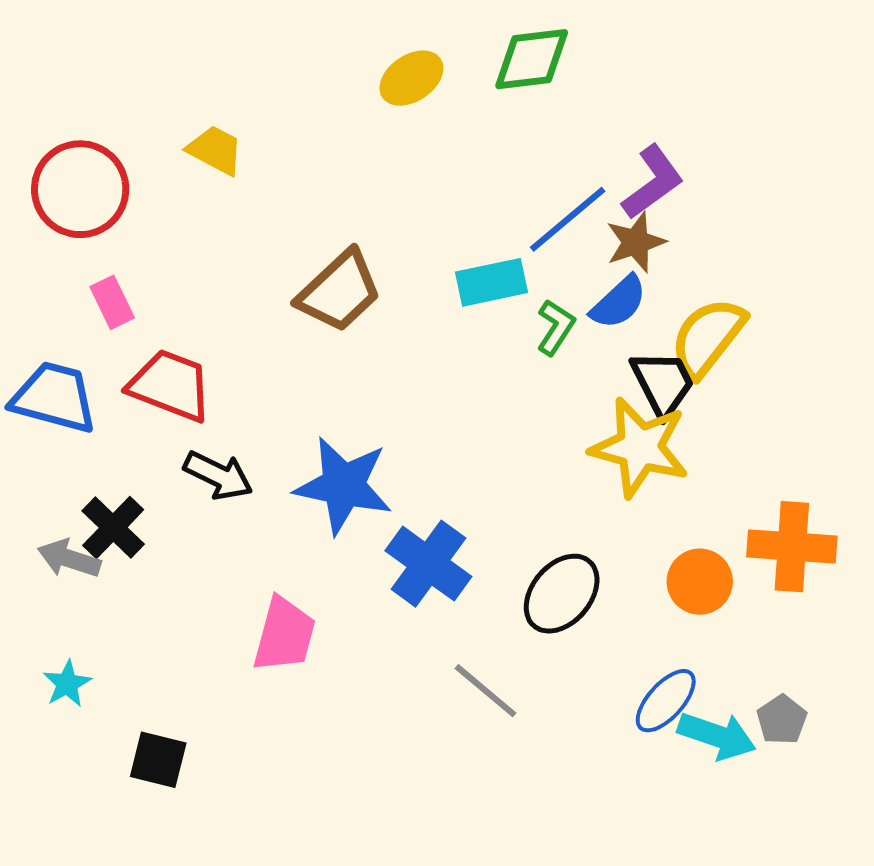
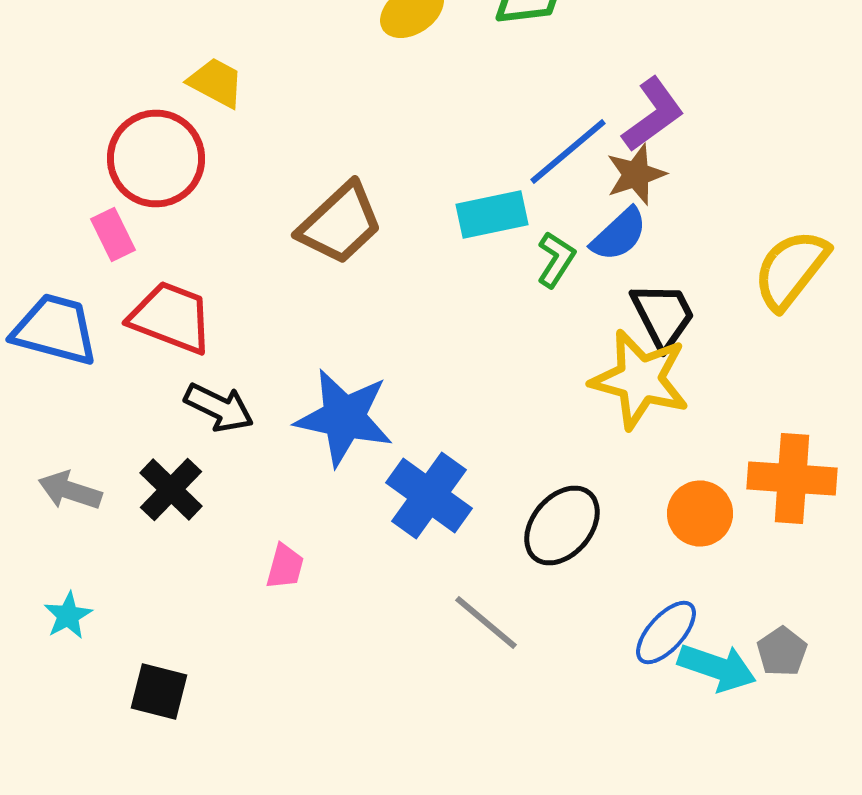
red circle: (80, 189) -> (156, 158), moved
yellow semicircle: (708, 337) -> (791, 270), moved
black cross: (113, 528) -> (171, 490), moved
pink trapezoid: (284, 635) -> (285, 566), size x0.6

